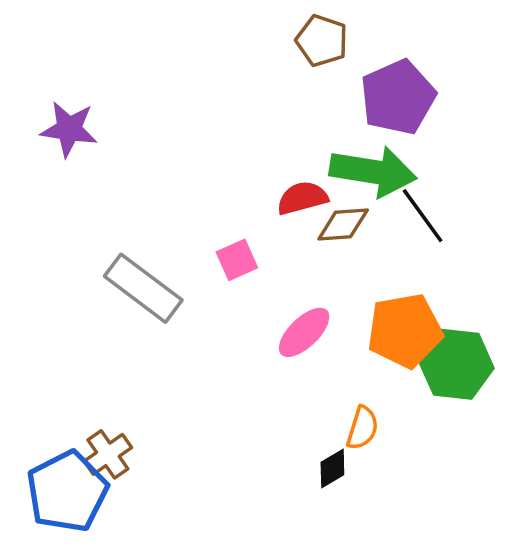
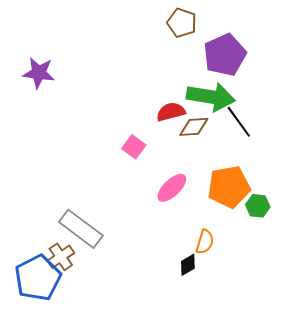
pink square: (237, 260) -> (134, 147), turned -30
gray rectangle: (143, 288) -> (81, 229), moved
green hexagon: (456, 364) -> (258, 206), size x0.6

